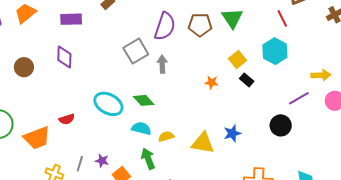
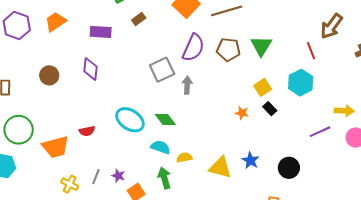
orange star: (211, 82) -> (242, 113), moved
black circle: (281, 125) -> (289, 168), moved
blue star: (232, 133) -> (251, 160), turned -30

